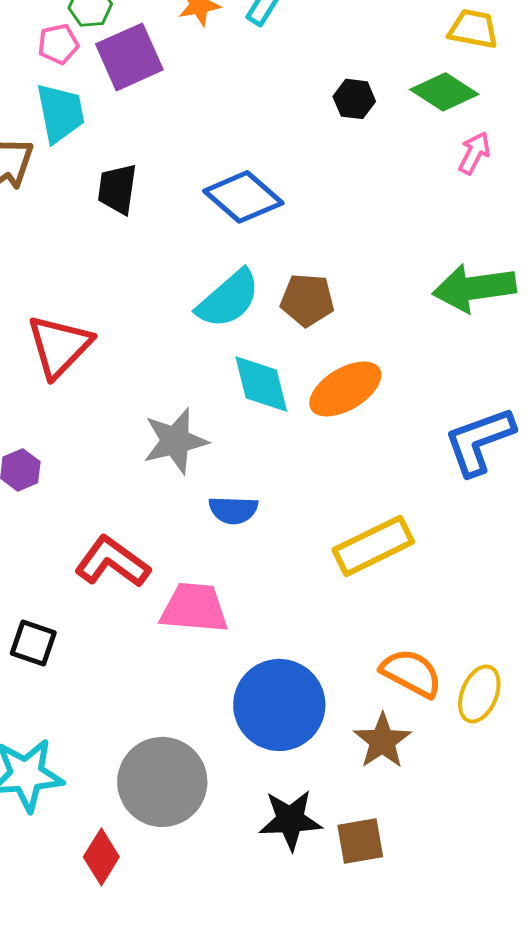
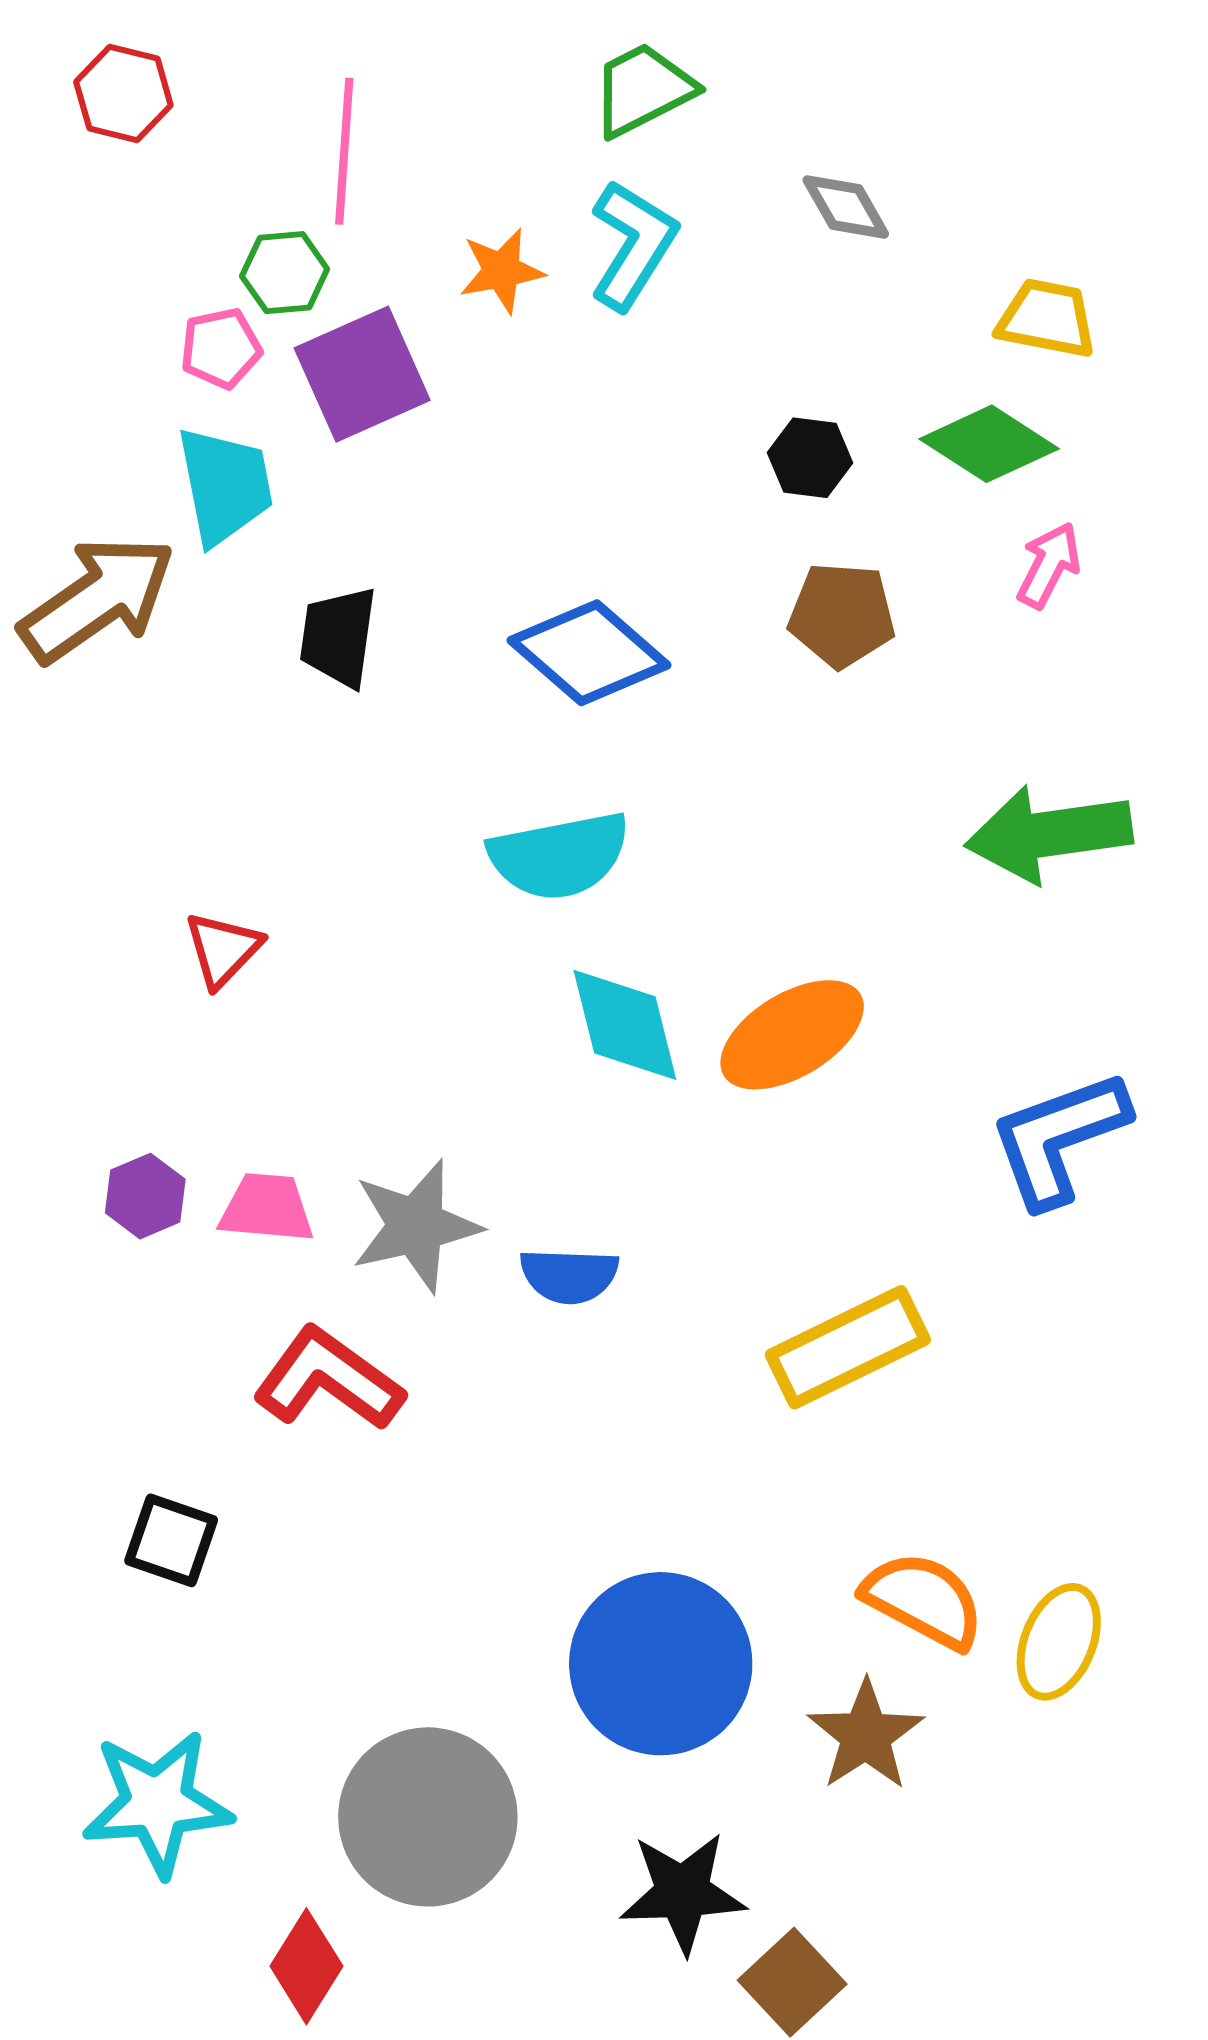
cyan semicircle: (228, 299) -> (559, 856), turned 30
brown pentagon: (307, 300) -> (842, 615), moved
red triangle: (59, 346) -> (223, 949), size x0.6
gray star: (175, 441) -> (416, 1226), moved
pink trapezoid: (194, 608) -> (267, 1208), moved, size x0.7
brown square: (360, 841) -> (792, 1982), moved, turned -33

